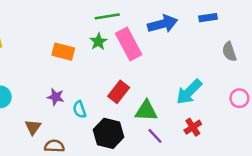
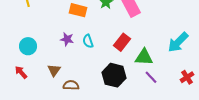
purple star: (56, 97) -> (67, 39), moved
cyan semicircle: (80, 110) -> (88, 41), moved
red cross: (193, 127) -> (187, 77), moved

